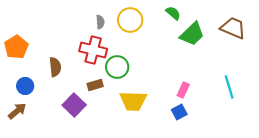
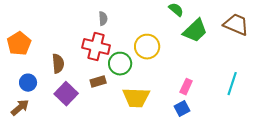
yellow circle: (130, 20) -> (147, 47), moved
cyan line: (229, 87) -> (232, 84), turned 35
purple square: (74, 105) -> (66, 94), moved

